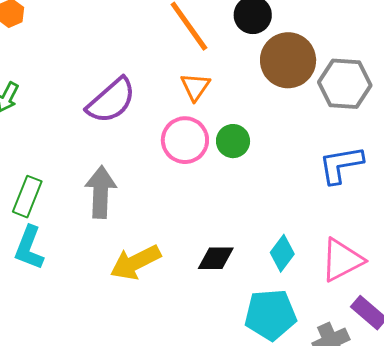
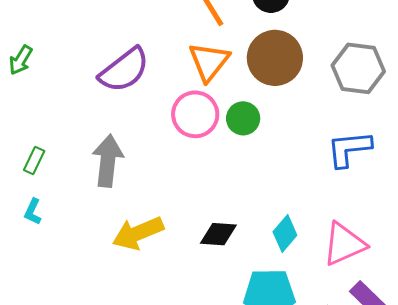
brown circle: (288, 60) -> (275, 58), moved
orange triangle: (195, 87) -> (209, 62), size x1.4
green rectangle: (27, 197) -> (34, 161), size x0.7
cyan L-shape: (29, 248) -> (33, 212), size x0.6

